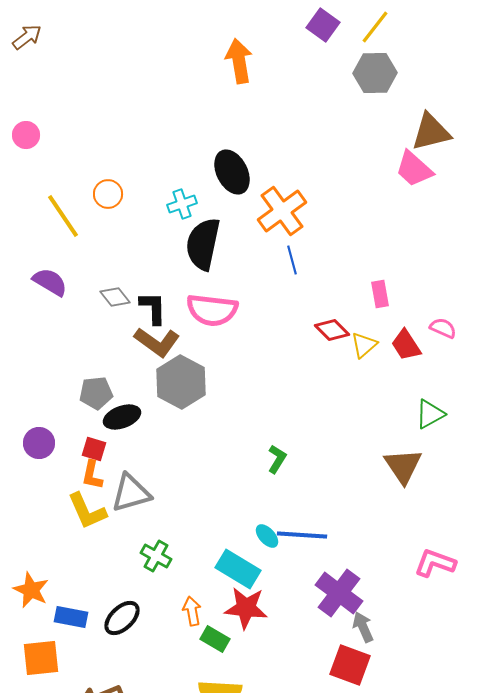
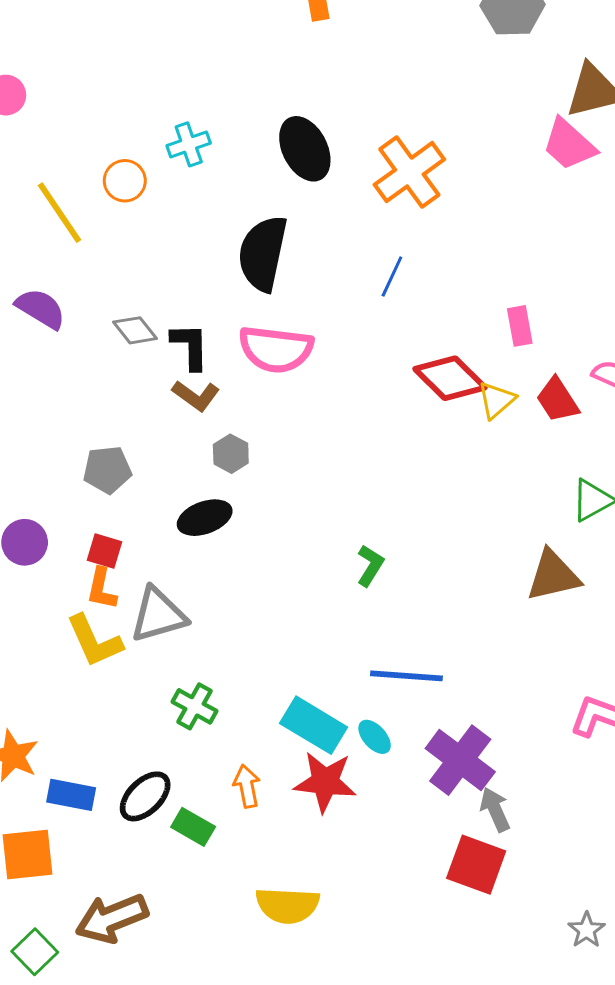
cyan cross: (182, 204) -> (189, 144), moved
orange cross: (282, 211) -> (409, 172), moved
blue line: (292, 260) -> (392, 277), turned 40
red diamond: (332, 330) -> (450, 378), size x1.4
brown L-shape: (157, 342) -> (196, 396), size x0.7
gray hexagon: (181, 382) -> (231, 454), size x0.5
black ellipse: (122, 417) -> (205, 518), moved
brown triangle: (403, 466) -> (553, 576), turned 51
cyan ellipse: (267, 536) -> (375, 737), moved
green rectangle: (215, 639) -> (193, 827), moved

